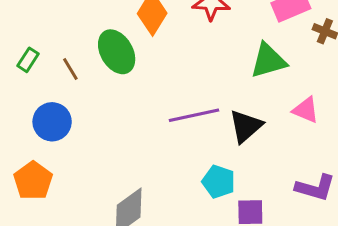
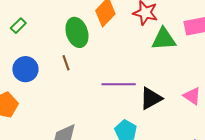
green triangle: (268, 61) -> (164, 39), moved
brown line: (70, 69) -> (66, 63), moved

